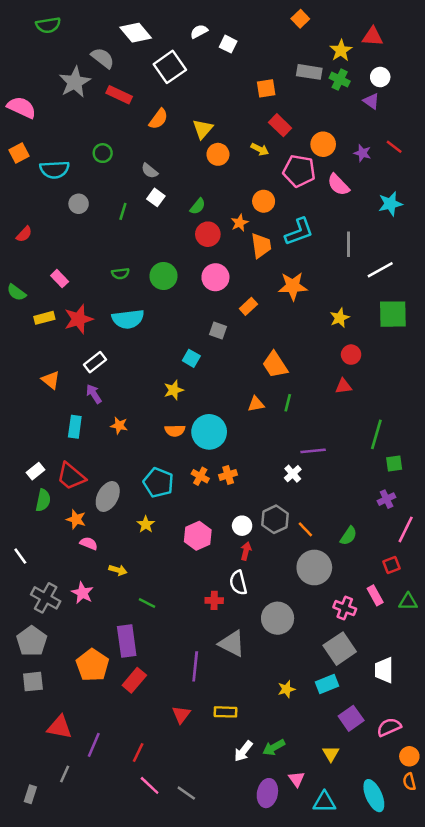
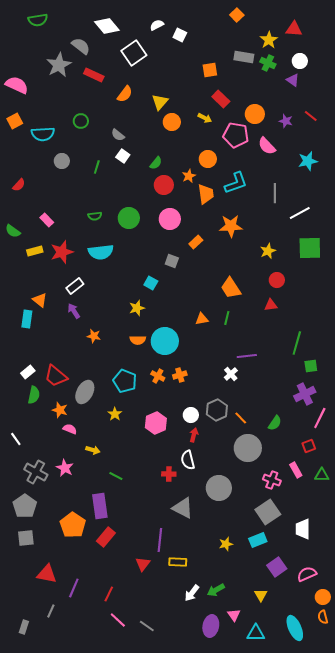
orange trapezoid: (275, 365) -> (231, 288), moved
cyan rectangle: (75, 427) -> (27, 319), moved
purple cross: (387, 499) -> (305, 394), size x1.5
purple line: (195, 666) -> (160, 540), moved

